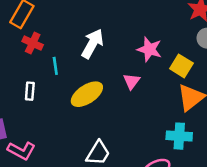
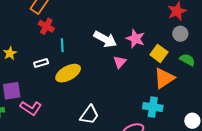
white arrow: (92, 44) -> (105, 39), moved, turned 85
white rectangle: (30, 91) -> (41, 63), turned 64
yellow ellipse: (87, 94) -> (68, 73), moved

